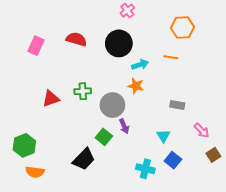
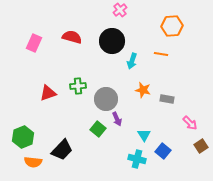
cyan arrow: (140, 65) -> (132, 61), turned 126
orange star: (136, 86) -> (143, 90), moved
cyan triangle: (163, 136) -> (144, 135), moved
black trapezoid: (84, 159) -> (62, 150), moved

